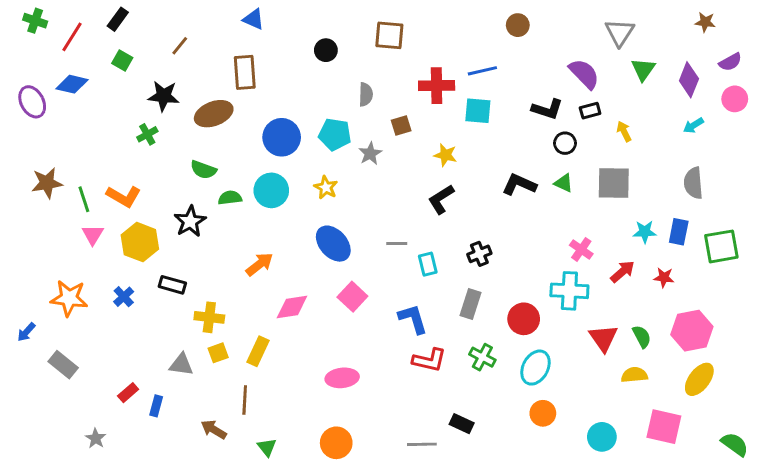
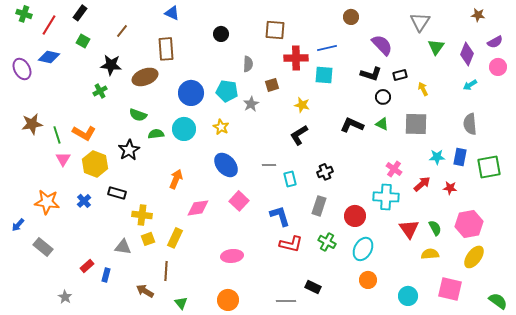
brown square: (389, 35) -> (275, 30), moved
purple semicircle: (584, 74) -> (382, 45), moved
orange arrow: (259, 264) -> (176, 179), turned -30

